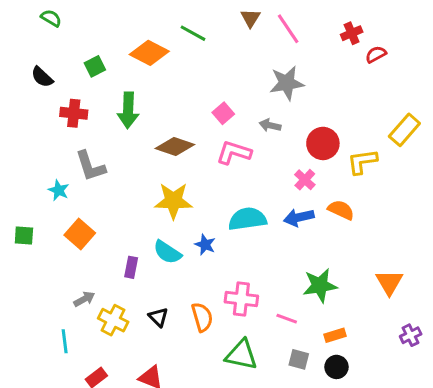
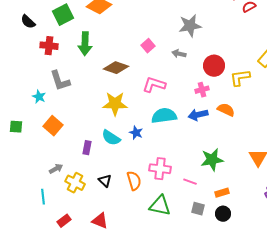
green square: (95, 66) -> (63, 15), size x1.5
pink L-shape: (234, 153) -> (154, 85), moved
pink cross: (305, 180) -> (202, 90), turned 32

